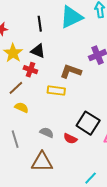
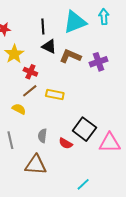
black triangle: (38, 51) -> (49, 46), moved
brown L-shape: (71, 71) -> (70, 56), moved
brown line: (16, 88) -> (30, 91), moved
gray semicircle: (47, 132) -> (42, 136), turned -112

